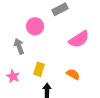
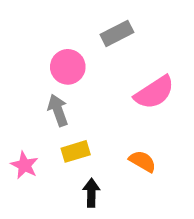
gray arrow: (19, 46) -> (58, 110), moved
yellow rectangle: (39, 69) -> (76, 151), turned 56

